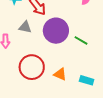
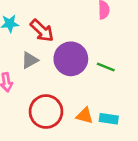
gray triangle: (25, 27) -> (30, 60), turned -32
cyan rectangle: (87, 80) -> (109, 119), moved

